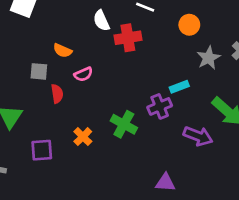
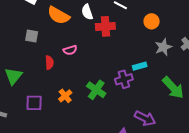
orange semicircle: (63, 51) -> (59, 15), moved, size x1.6
gray square: (39, 71) -> (32, 36), moved
purple arrow: (198, 136) -> (145, 118), moved

